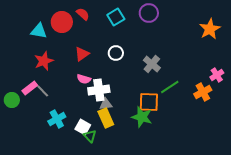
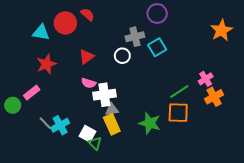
cyan square: (116, 17) -> (157, 47), moved
gray cross: (152, 64) -> (135, 37), moved, turned 36
pink cross: (217, 75) -> (206, 79), moved
gray line: (43, 91) -> (45, 123), moved
orange square: (149, 102) -> (178, 113), moved

